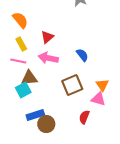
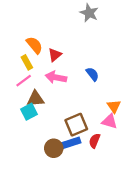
orange semicircle: (20, 20) -> (34, 45), moved
pink line: (18, 61) -> (24, 81), turned -49
brown square: (72, 85) -> (76, 125), moved
blue rectangle: (35, 115) -> (71, 143), moved

